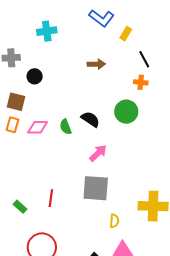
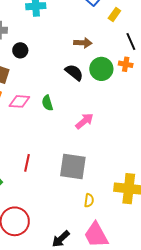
green circle: (126, 112) -> (101, 69), moved
black semicircle: (90, 119) -> (74, 72), moved
pink arrow: (98, 153) -> (84, 121), moved
red line: (51, 198) -> (27, 163), moved

